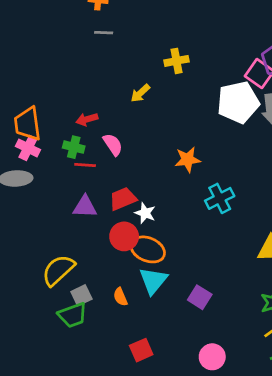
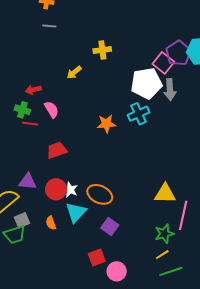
cyan cross: (220, 198) -> (139, 114), moved
purple triangle: (85, 207) -> (28, 182), moved
white star: (145, 213) -> (70, 190), moved
red circle: (124, 236) -> (56, 189), moved
orange ellipse: (148, 249) -> (100, 194), moved
red square: (141, 350) -> (97, 257), moved

